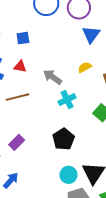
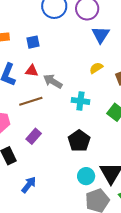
gray arrow: (52, 77) -> (53, 81), moved
cyan cross: (67, 100) -> (80, 101), turned 36
purple rectangle: (17, 142) -> (34, 136), moved

